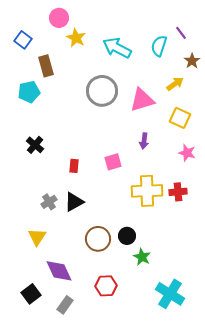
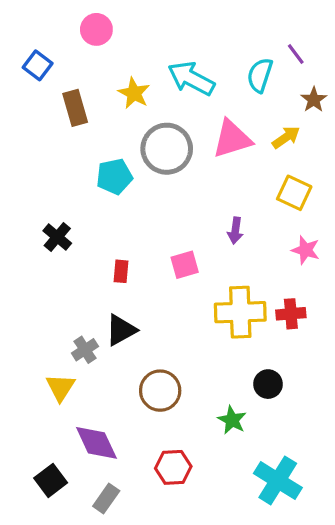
yellow star: (76, 38) -> (134, 93), moved
cyan pentagon: (29, 92) -> (114, 177), moved
pink triangle: (142, 100) -> (232, 139), moved
gray cross: (49, 202) -> (85, 350), moved
black circle: (127, 236) -> (268, 384), moved

